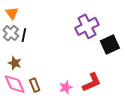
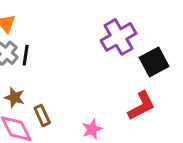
red L-shape: (92, 82) -> (141, 106), moved
brown rectangle: (35, 85) -> (42, 115), moved

